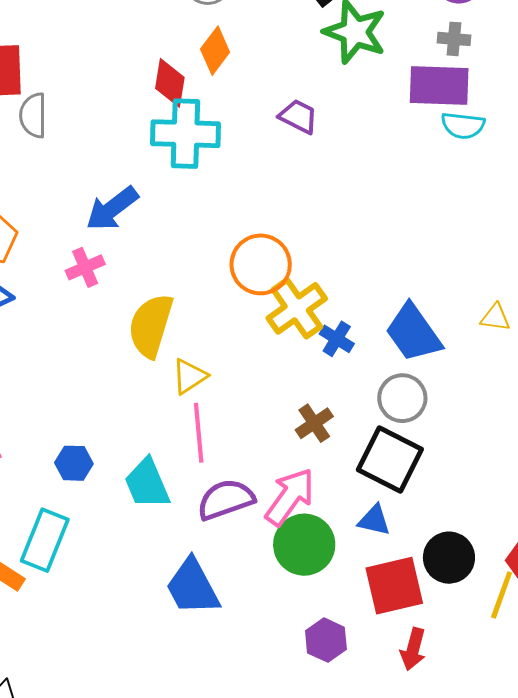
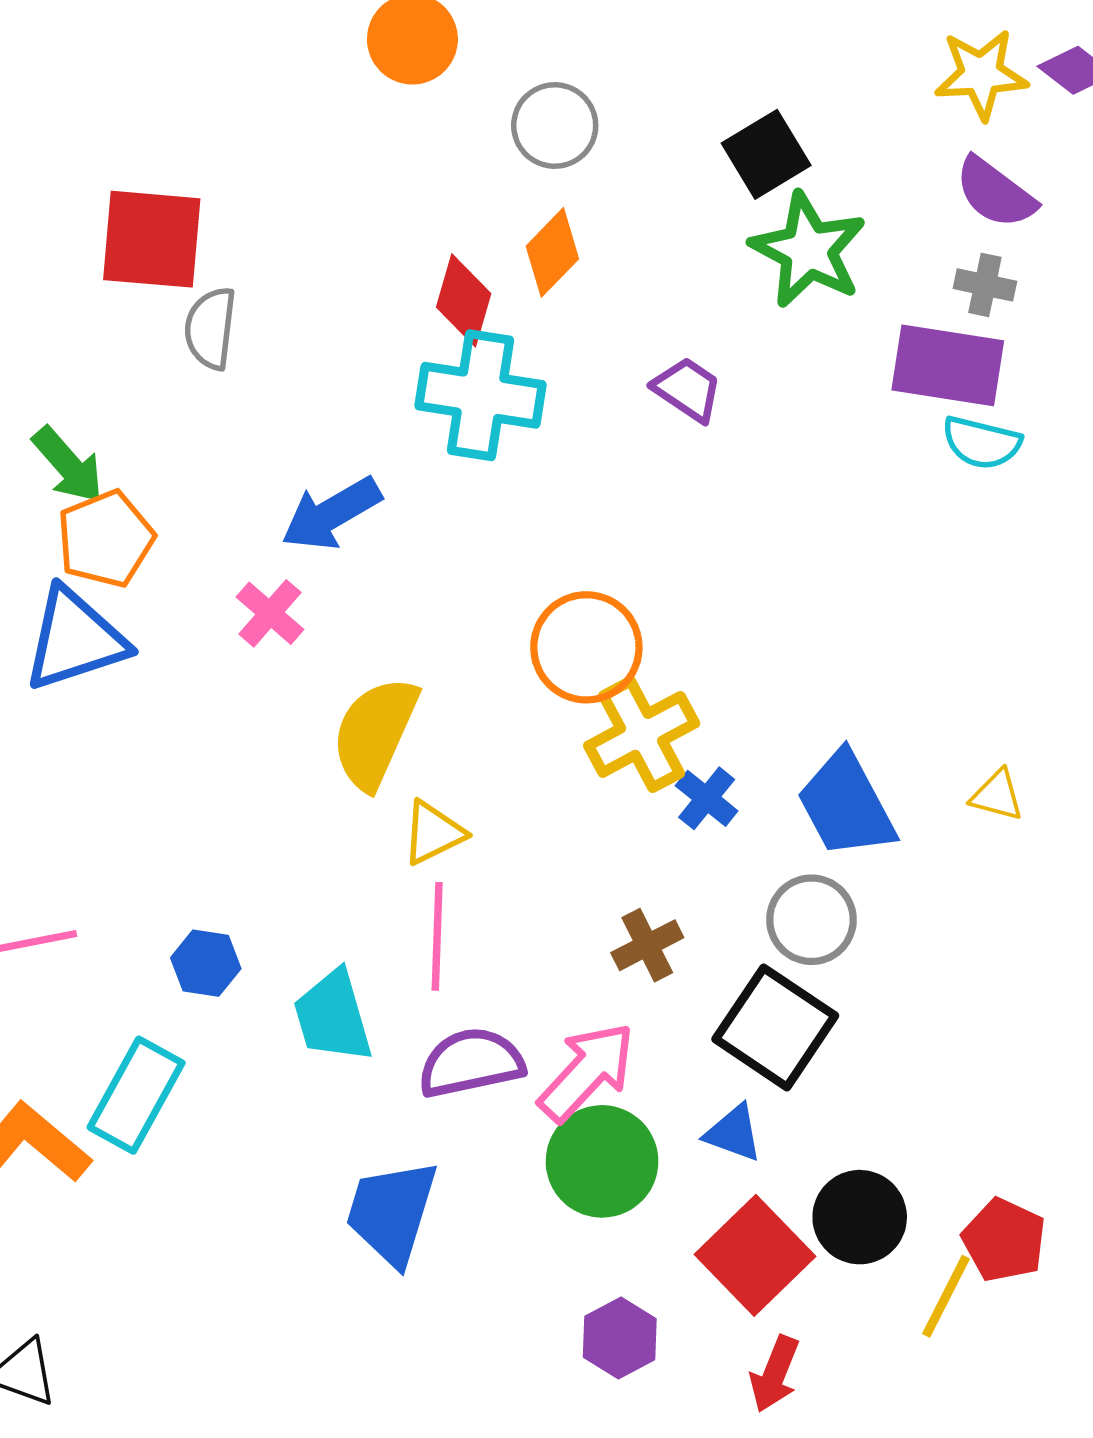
pink cross: (85, 267) -> (270, 613), turned -33
red square: (394, 586) -> (755, 1255), turned -38
blue trapezoid: (193, 587) -> (392, 1212), turned 38

